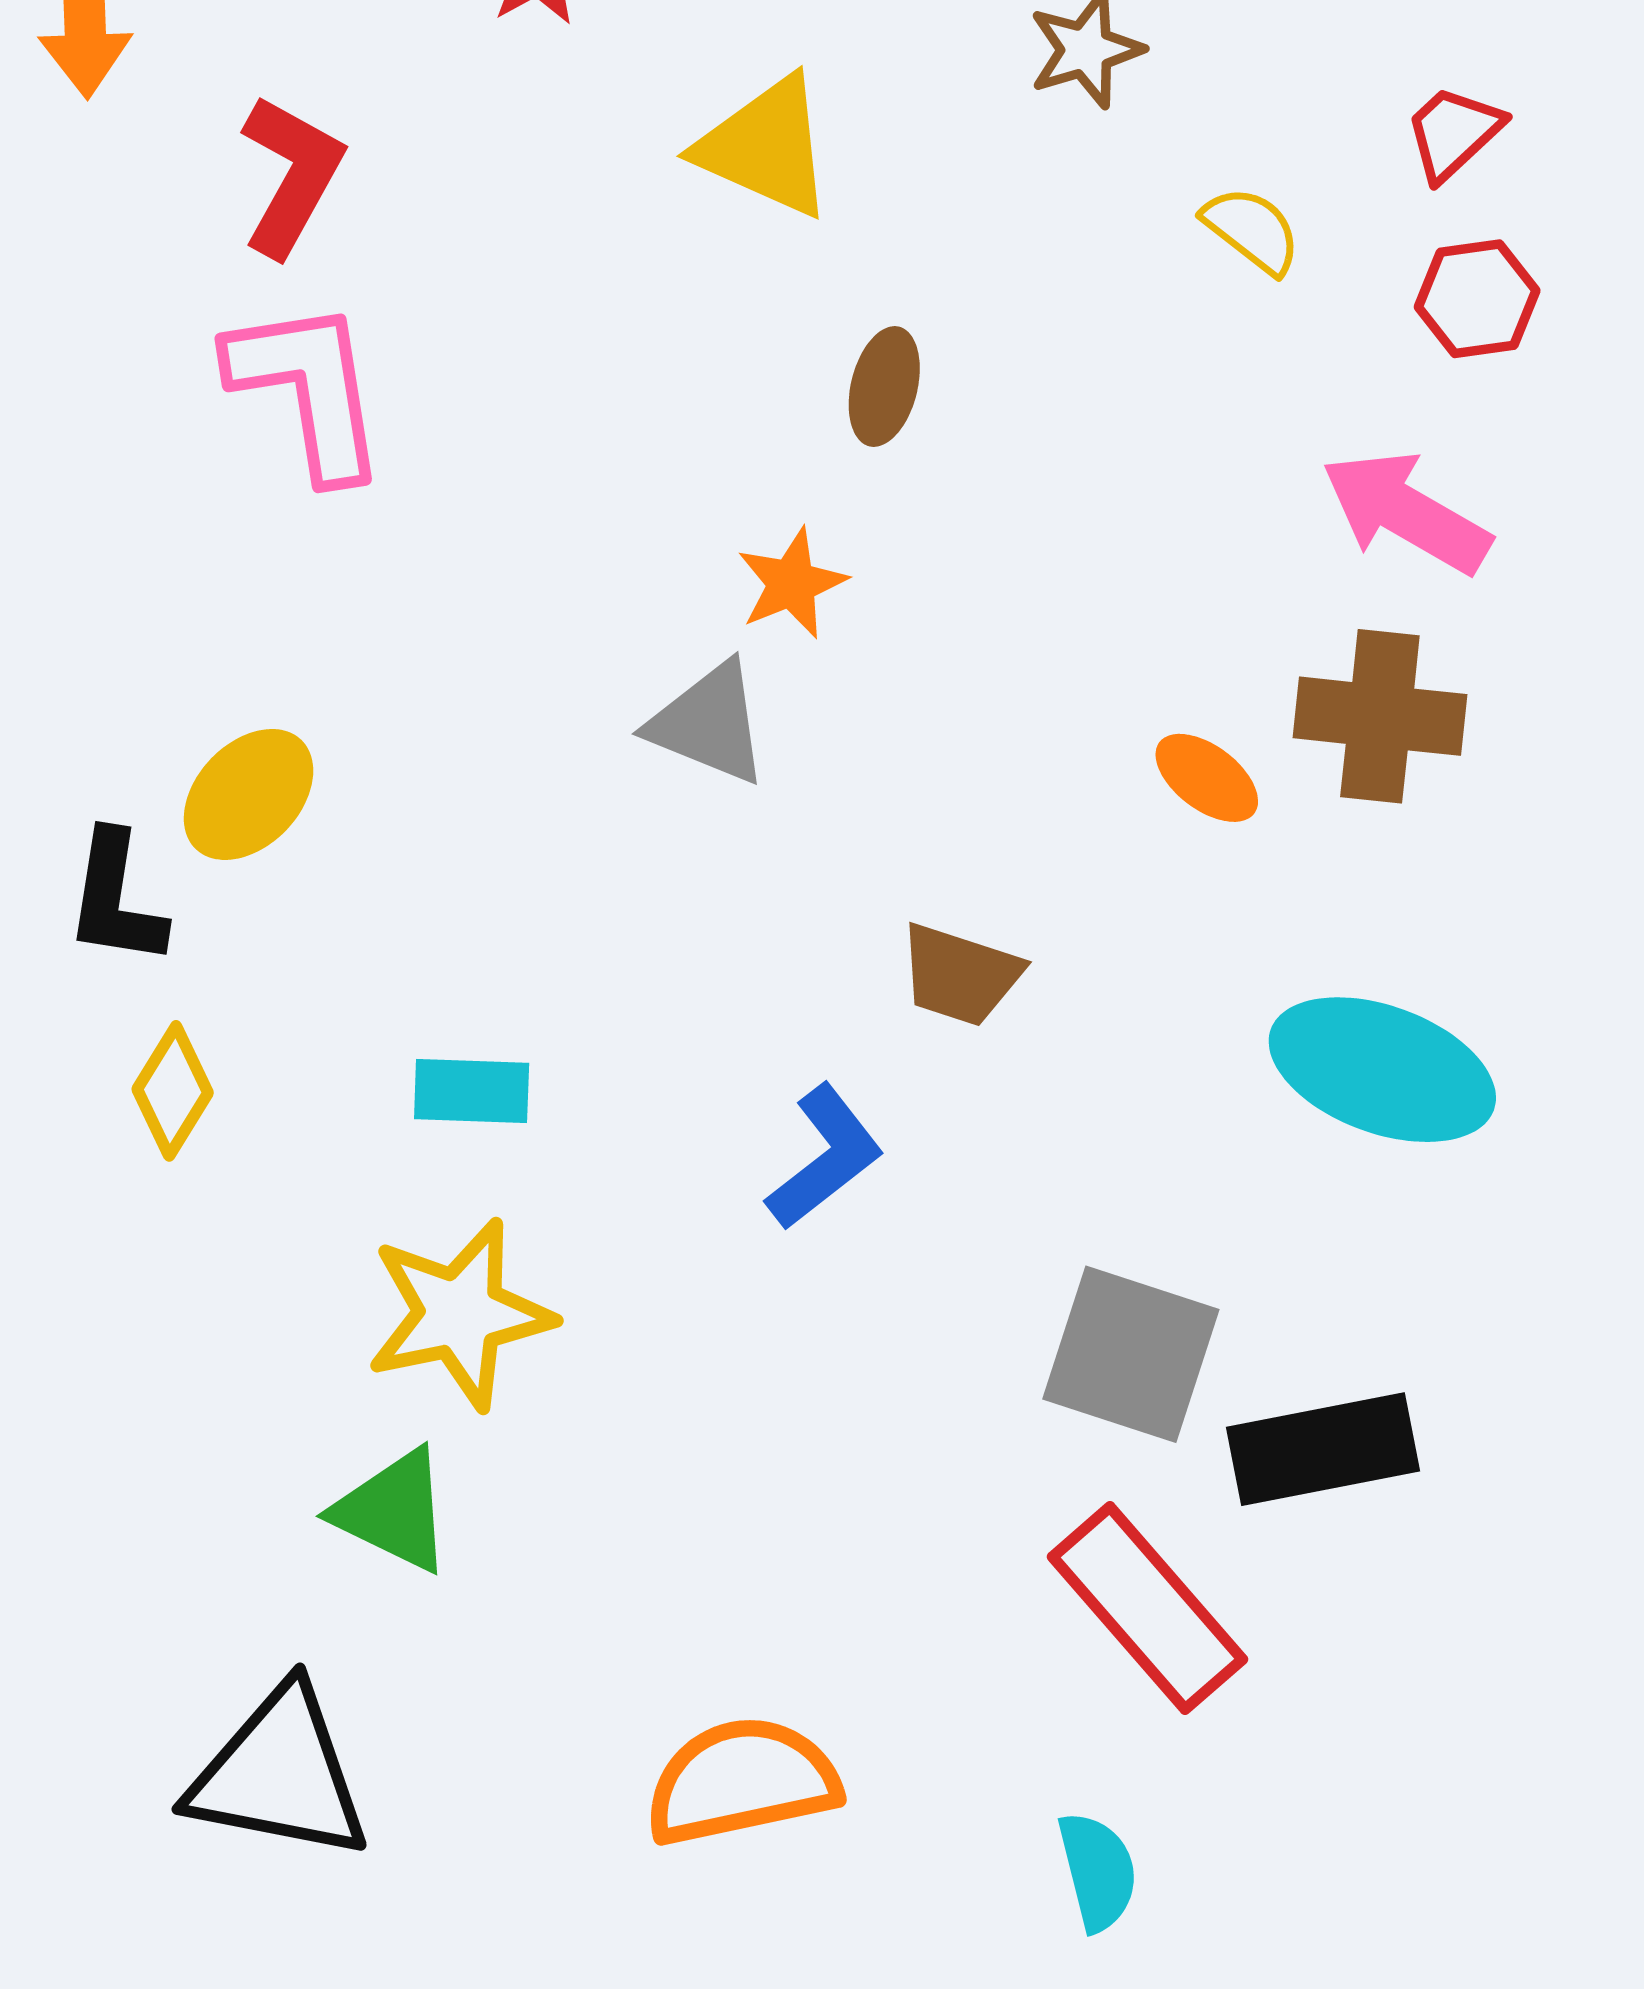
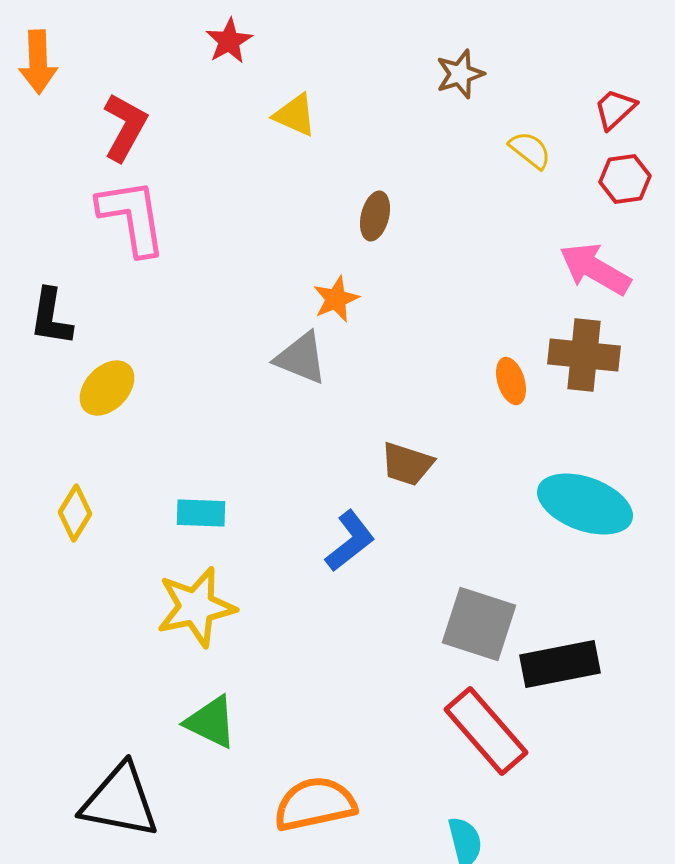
yellow triangle: (766, 147) -> (295, 115), moved, size x0.7
orange ellipse: (1207, 778) -> (511, 381), turned 36
black L-shape: (116, 899) -> (51, 317), moved
green triangle: (393, 1511) -> (211, 722), moved

